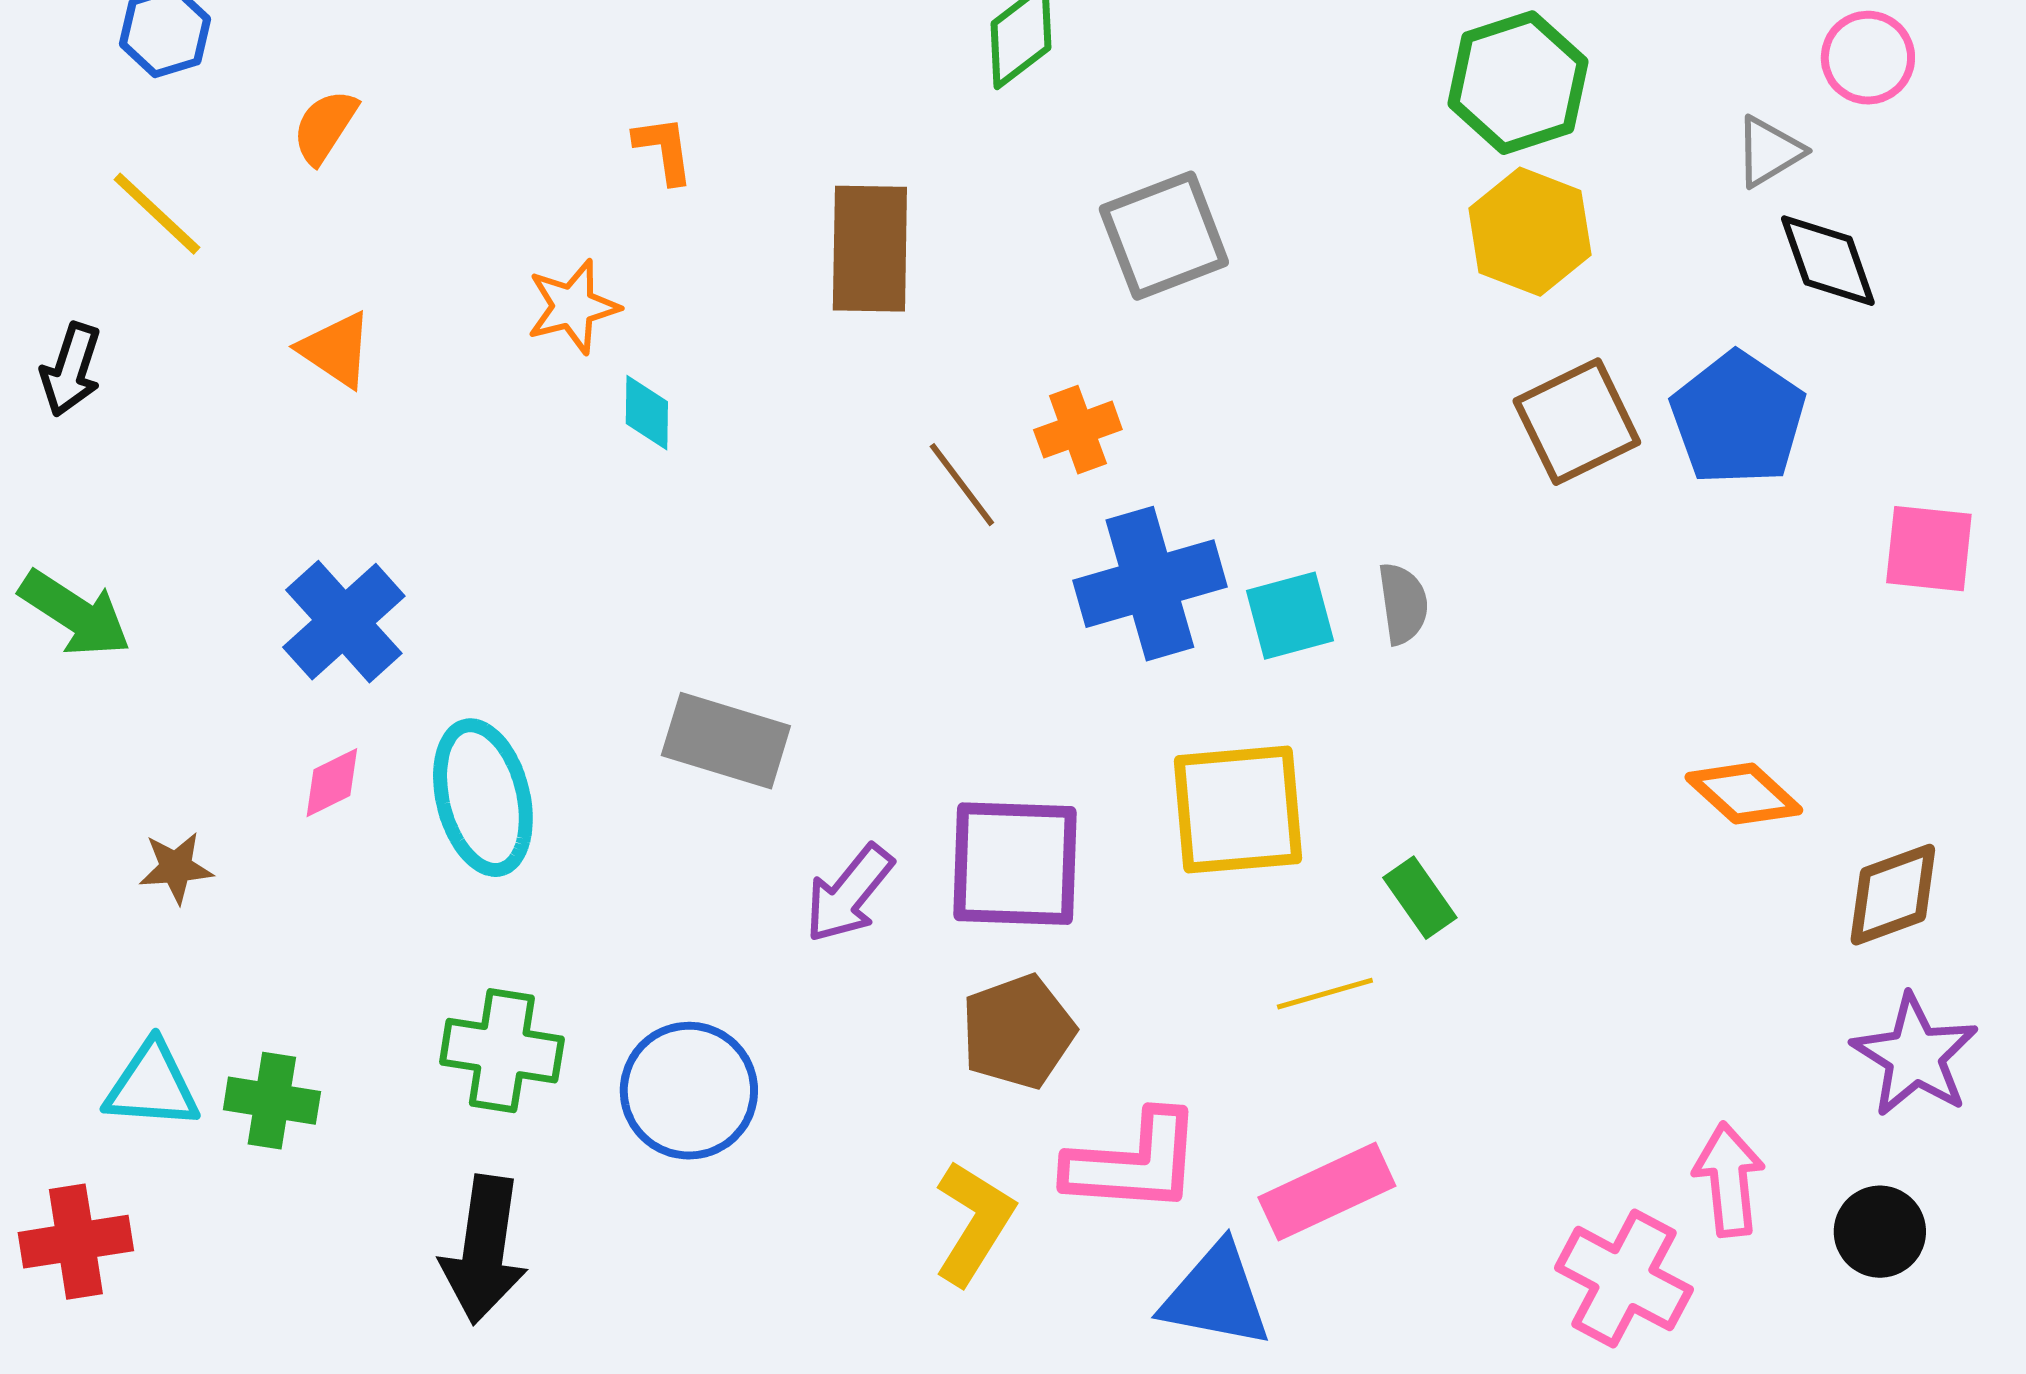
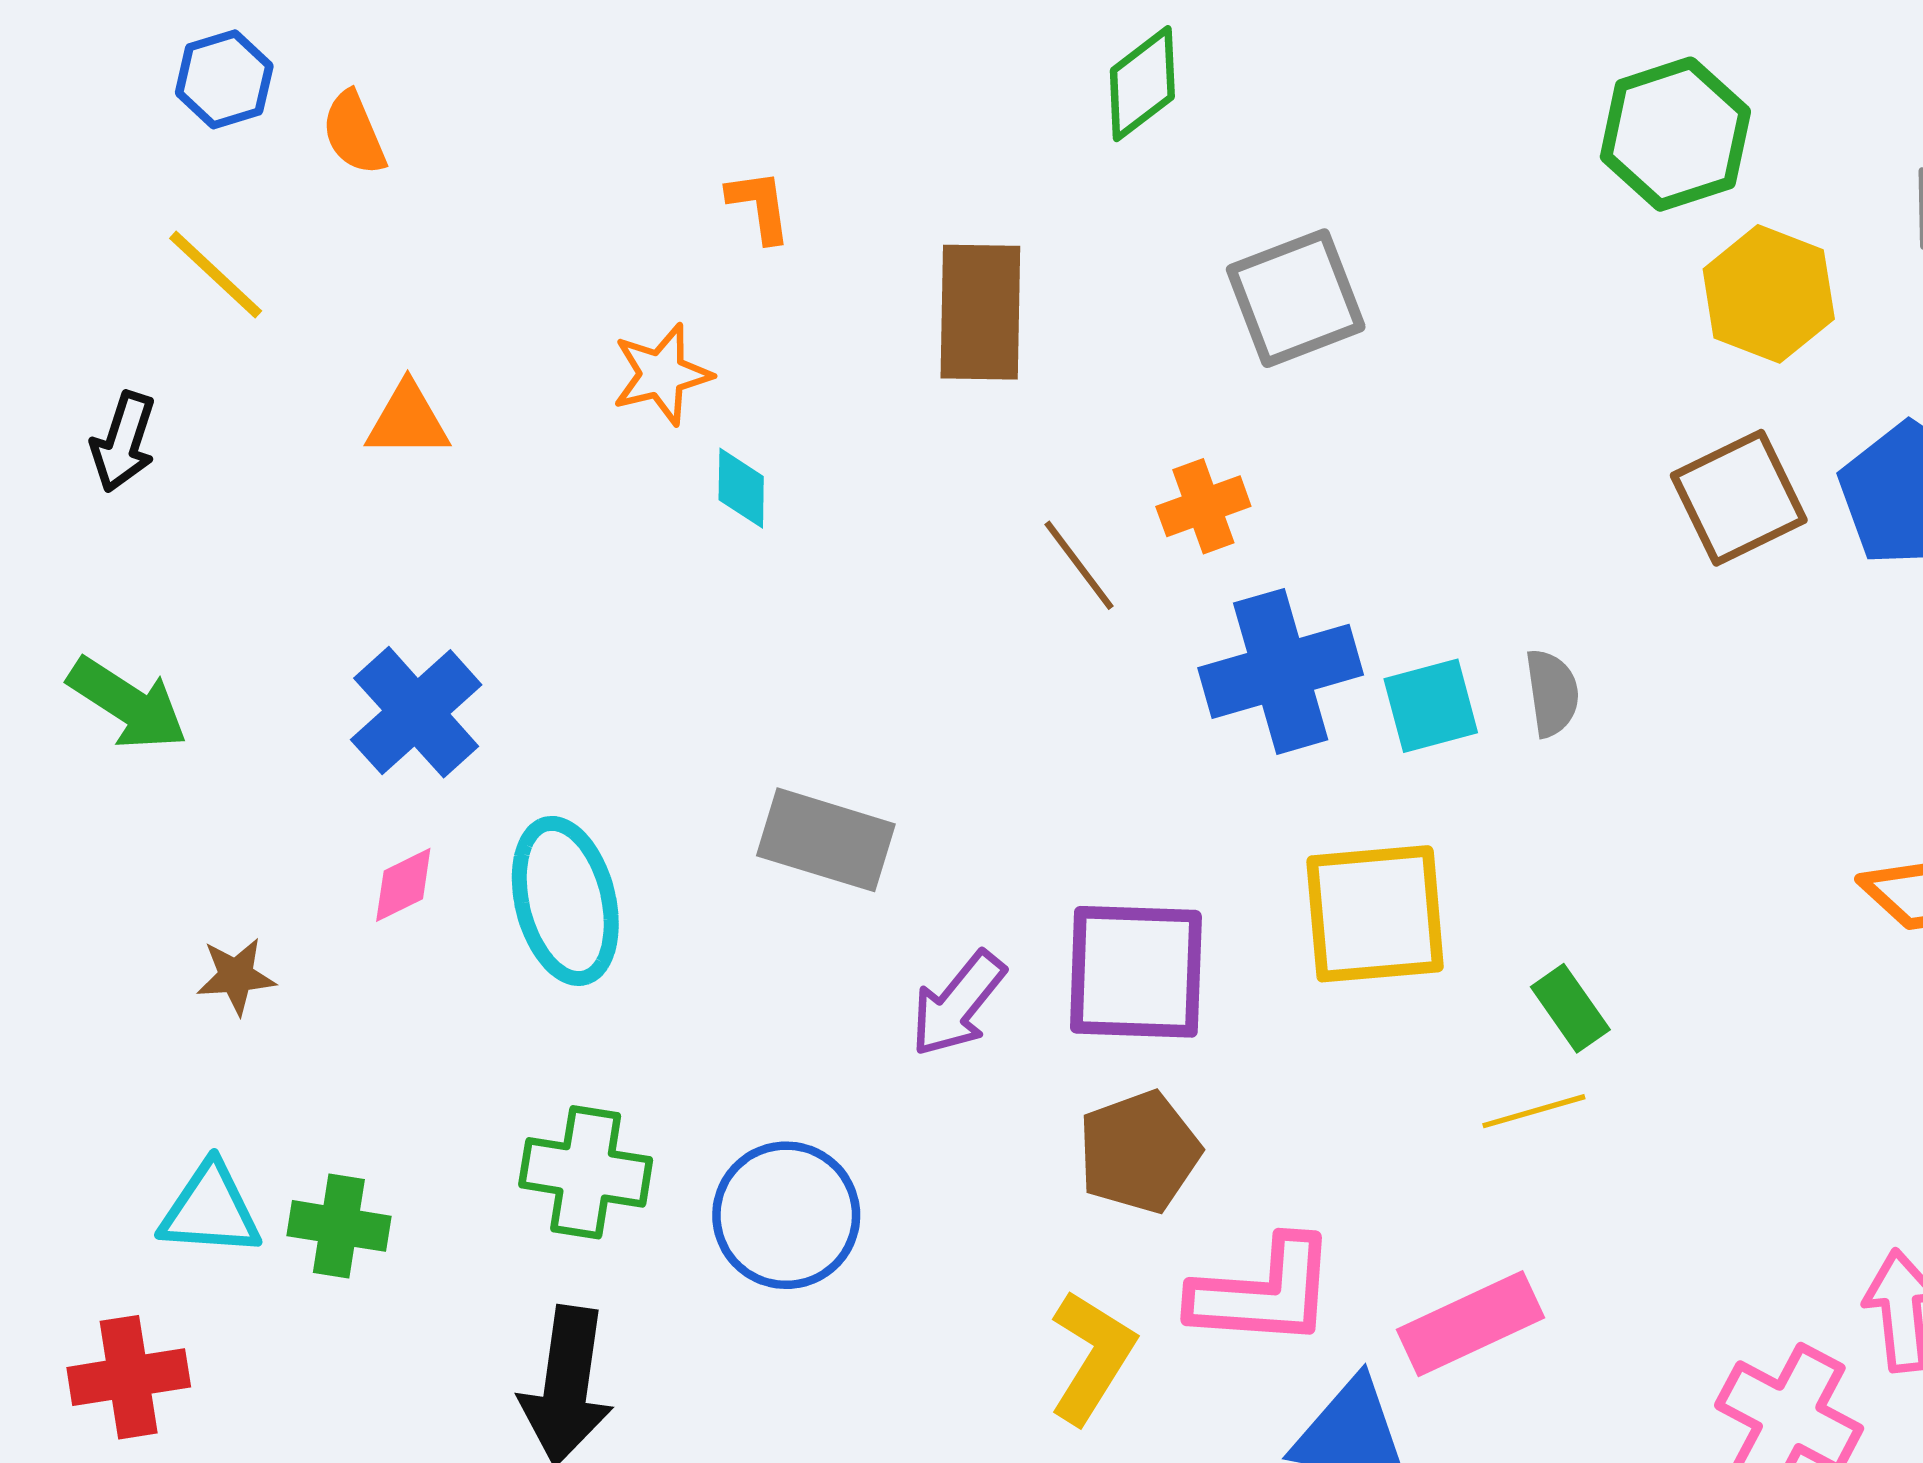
orange semicircle: (325, 127) -> (354, 133), moved, turned -56
yellow hexagon: (1530, 232) -> (1769, 294), moved
orange triangle: (336, 350) -> (408, 420), turned -34
yellow line: (1325, 994) -> (1534, 1111), moved

